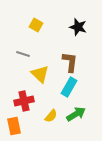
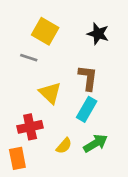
yellow square: (36, 25) -> (45, 31), size x1.5
gray line: (23, 54) -> (29, 58), moved

